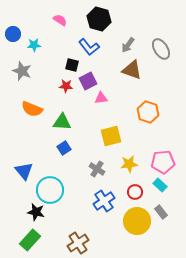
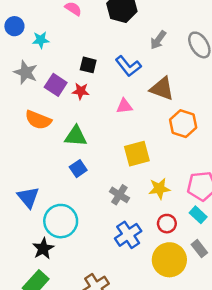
blue L-shape: (89, 47) -> (128, 66), moved
brown triangle: (132, 70) -> (162, 89), moved
purple square: (88, 81) -> (56, 85), moved, turned -30
black star: (36, 212) -> (43, 249), turned 30

